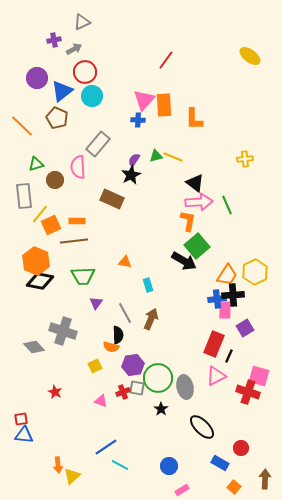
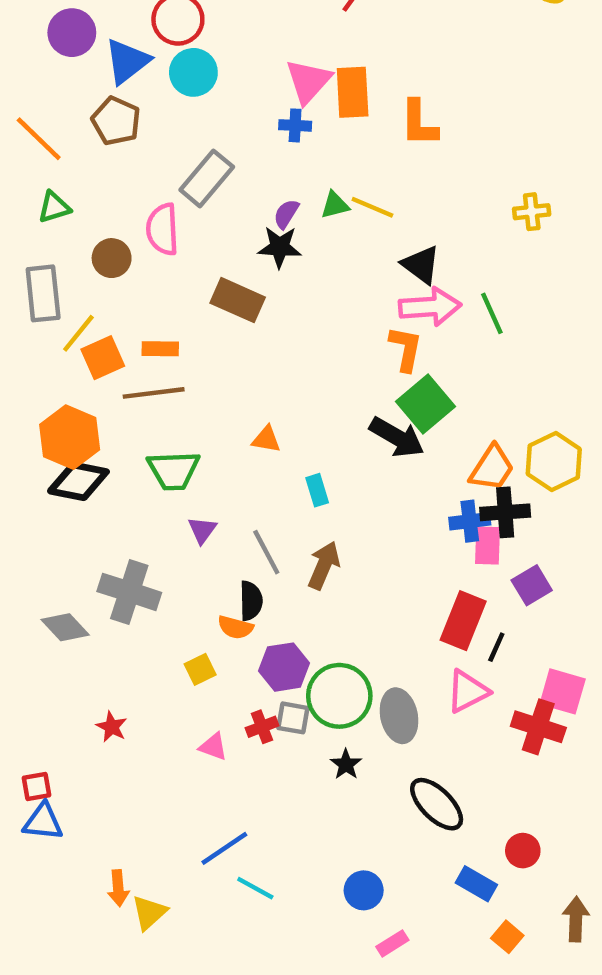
green triangle: (36, 164) -> (54, 207), moved
black star: (131, 175) -> (280, 247), turned 30

